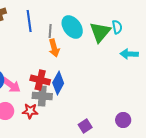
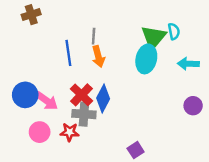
blue line: (29, 21) -> (68, 53), moved
cyan ellipse: (72, 27) -> (146, 59), moved, turned 50
red cross: (40, 80) -> (82, 95), turned 30
purple circle: (123, 120) -> (193, 106), moved

